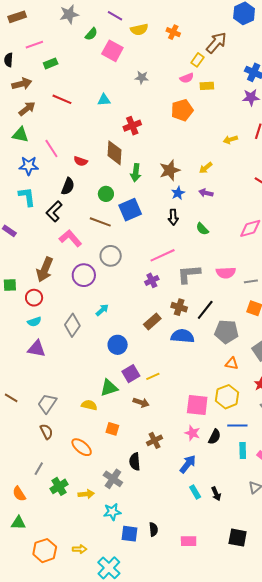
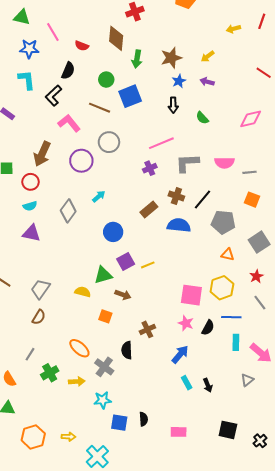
brown arrow: (141, 403) -> (123, 295), moved
brown semicircle: (46, 432) -> (39, 317), turned 56
orange ellipse: (82, 447) -> (79, 348), moved

